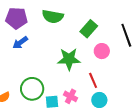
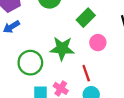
green circle: (32, 89) -> (30, 63), moved

